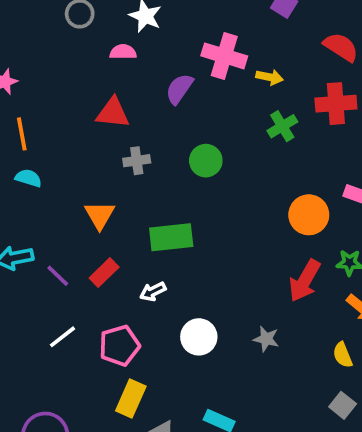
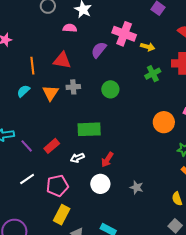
orange line: (22, 134) -> (32, 66), moved
cyan semicircle: (28, 178) -> (23, 91), moved, turned -64
orange triangle: (100, 215) -> (50, 93), moved
red arrow: (305, 281) -> (107, 160), moved, size x0.7

